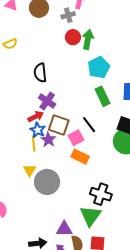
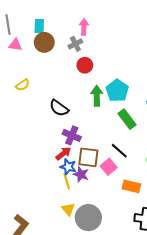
green arrow: (88, 39) -> (97, 96), moved
black semicircle: (40, 73) -> (59, 108), turned -36
orange rectangle: (80, 157) -> (131, 186), moved

